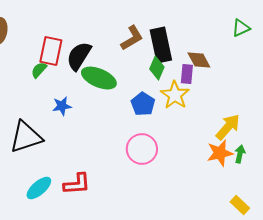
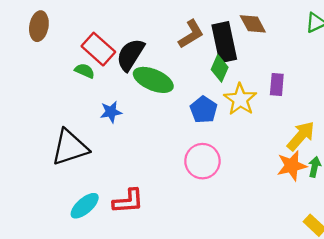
red rectangle: (51, 51) -> (98, 49), turned -60
brown diamond: (199, 60) -> (253, 24), moved
green semicircle: (39, 70) -> (85, 71), turned 72
purple rectangle: (187, 74) -> (277, 84), moved

